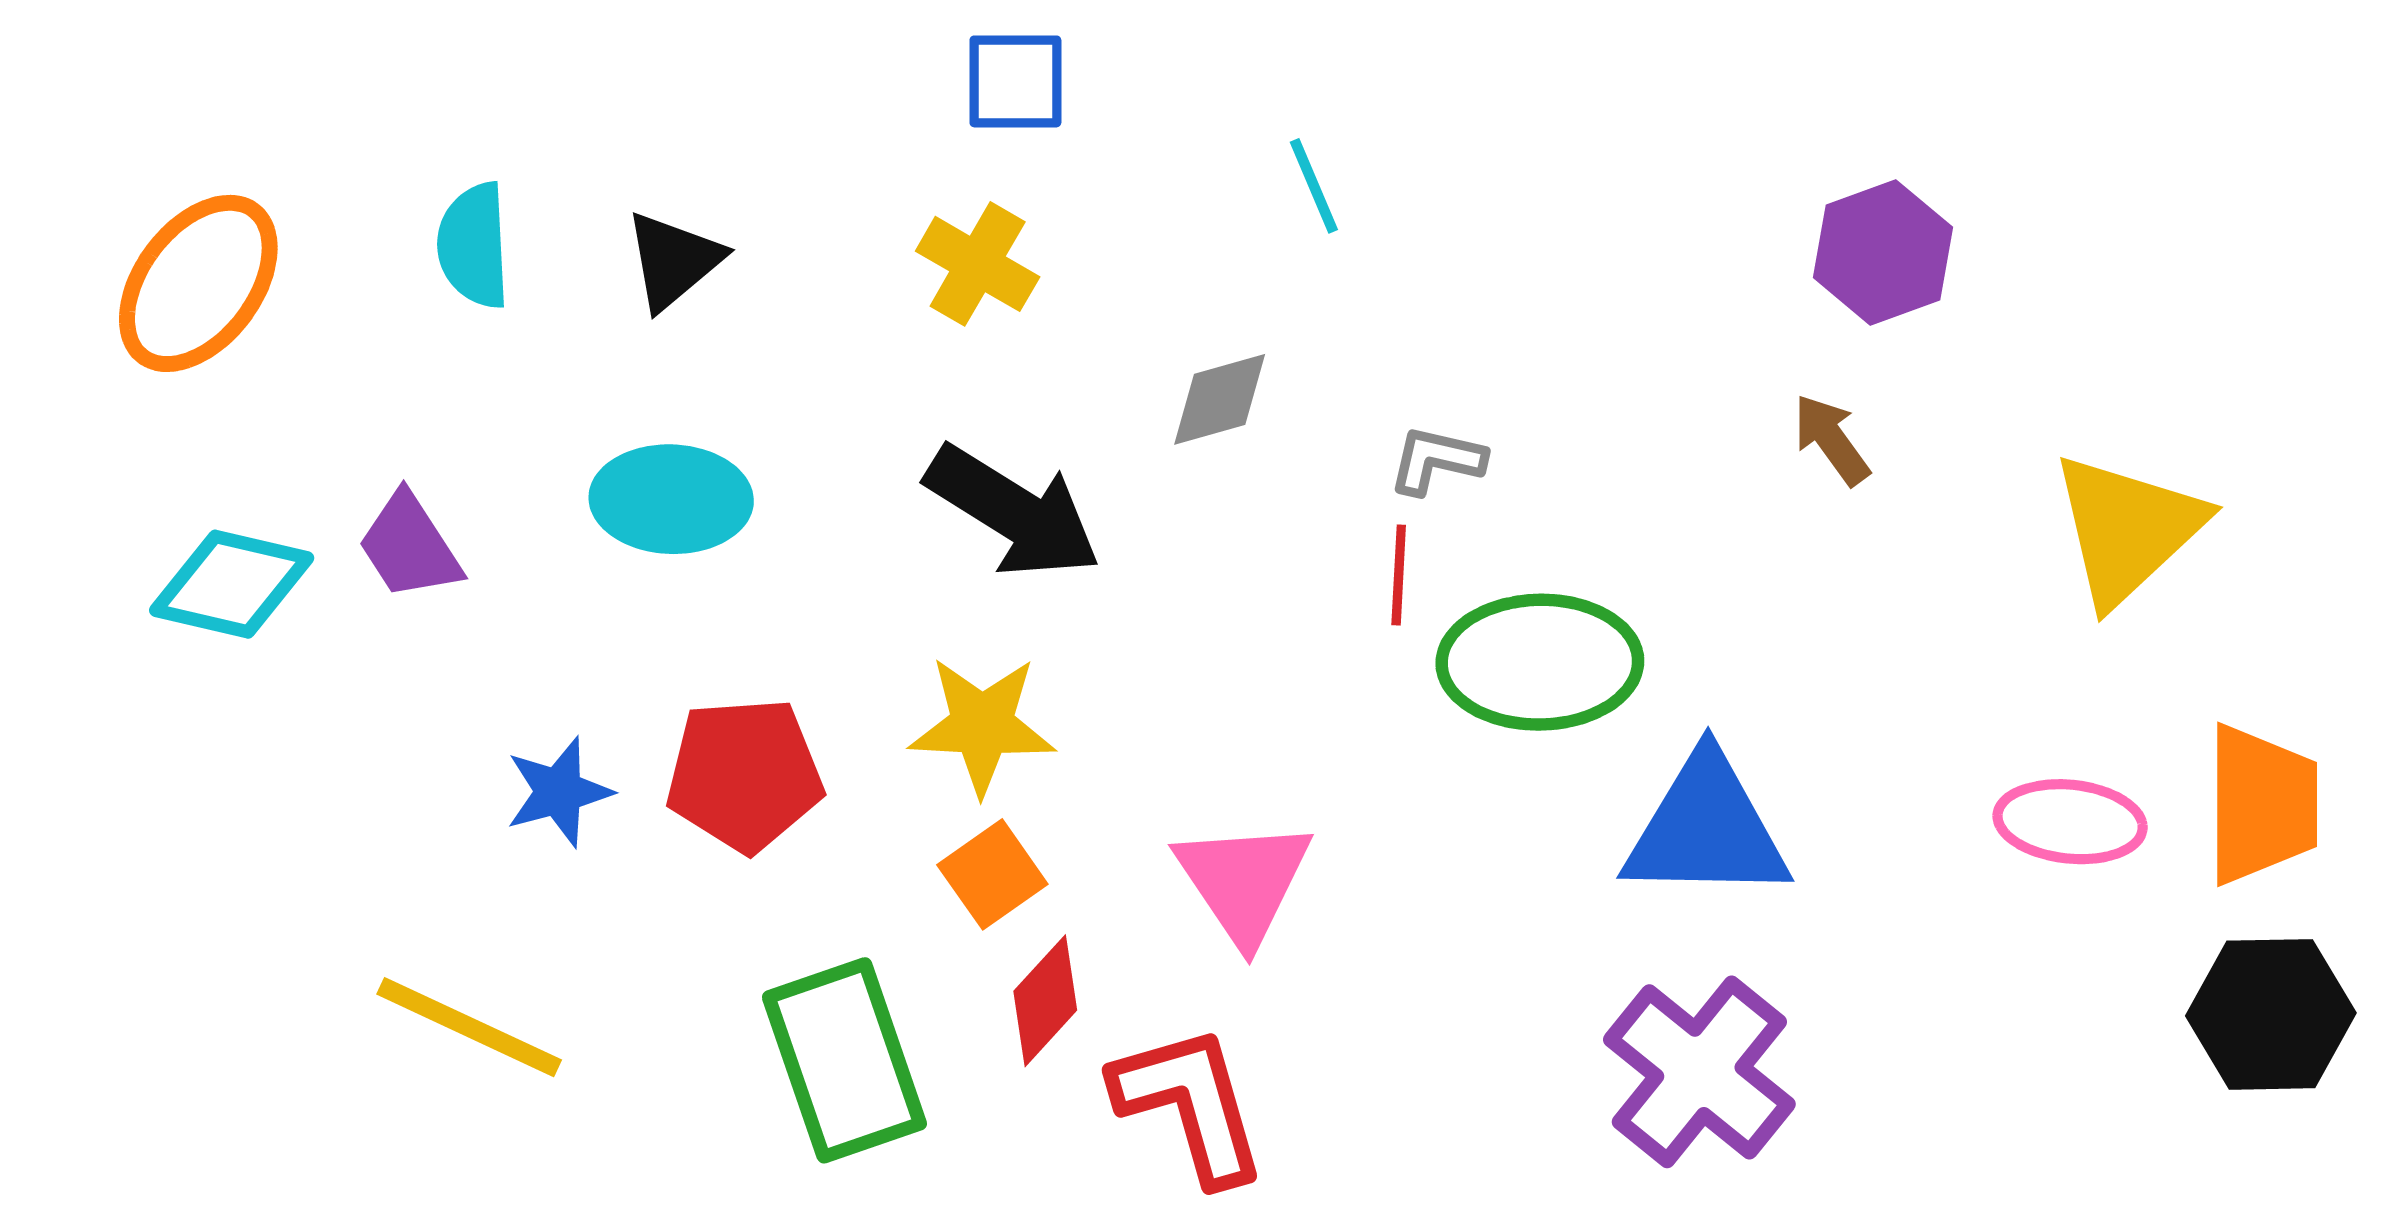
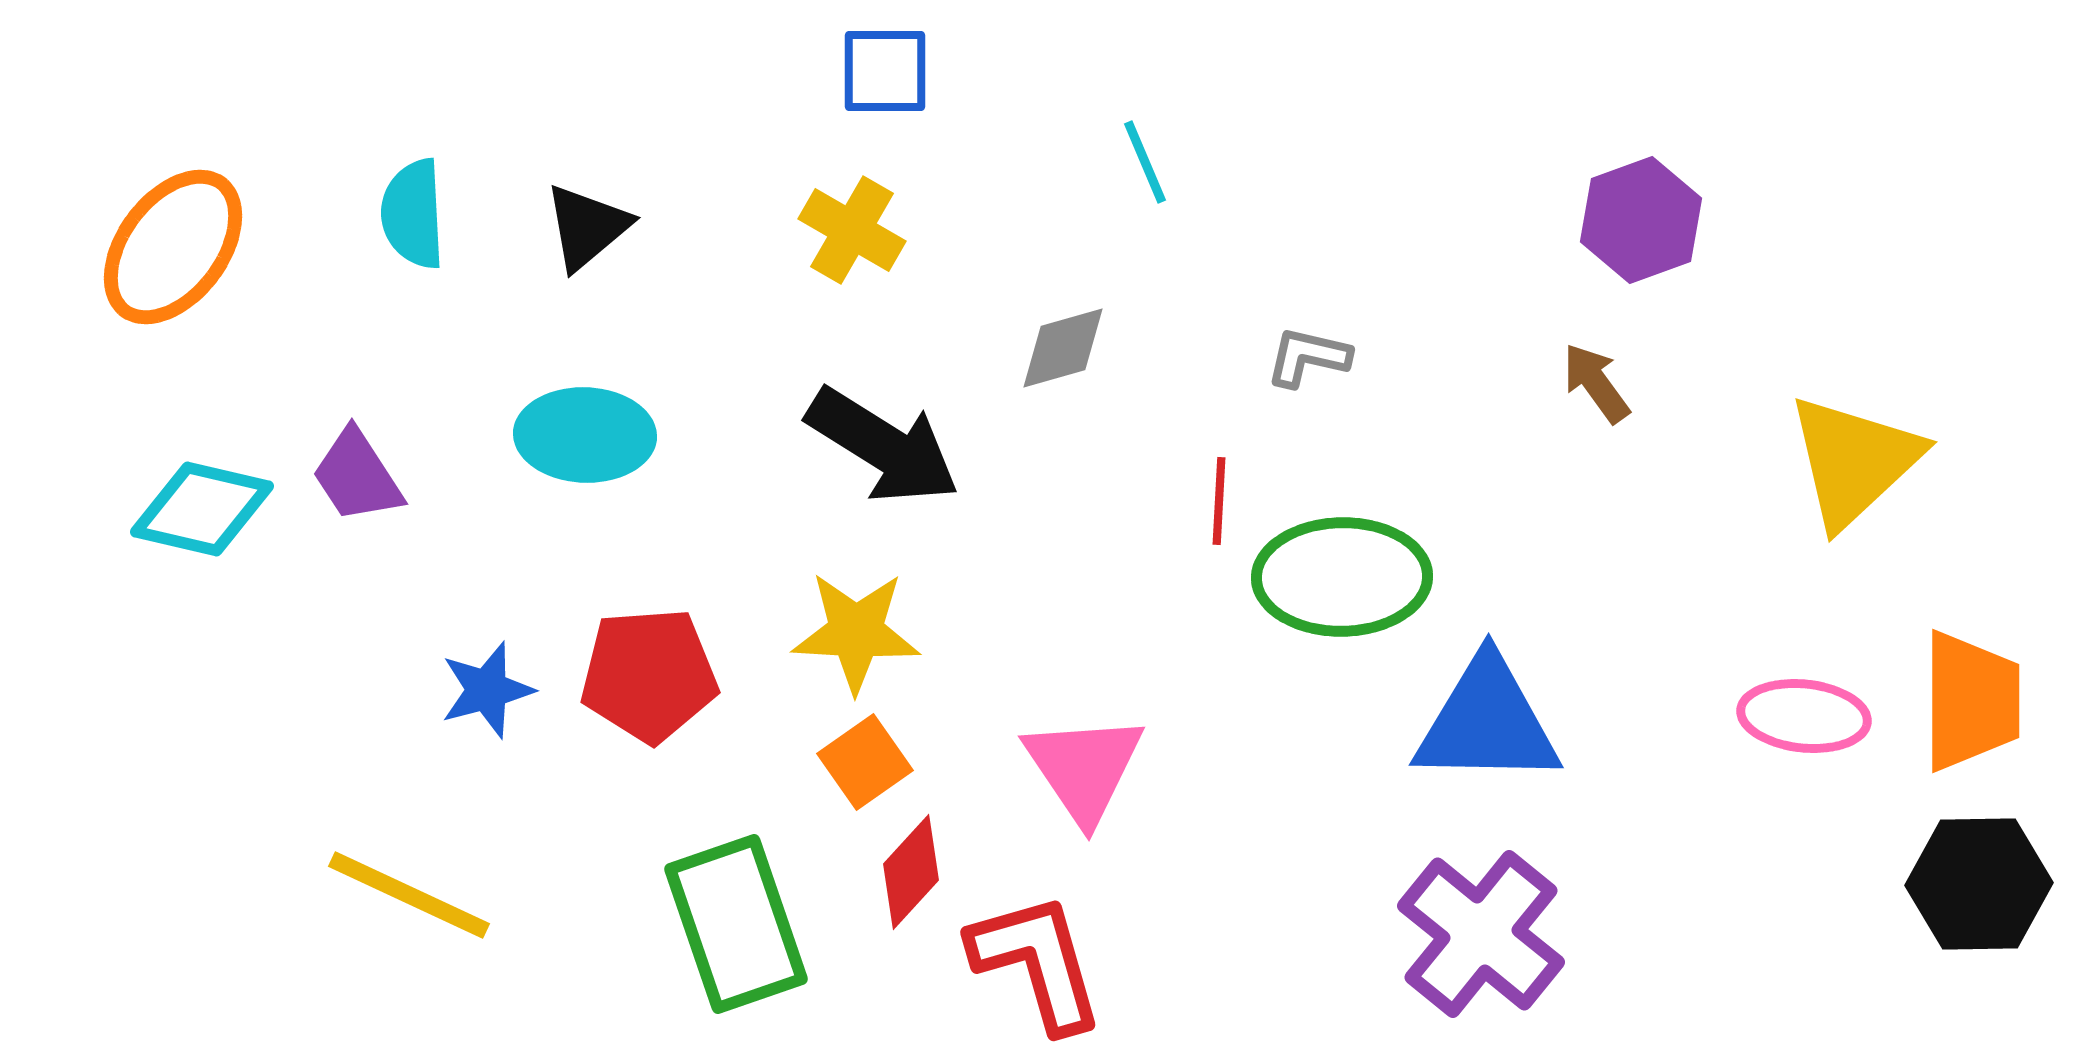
gray L-shape: (1437, 460) -> (1308, 357), moved

